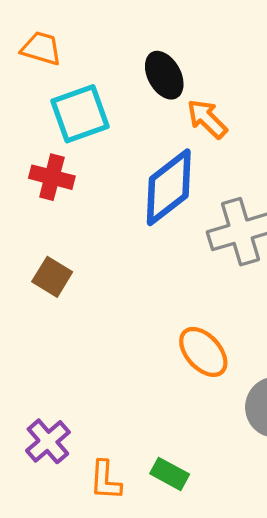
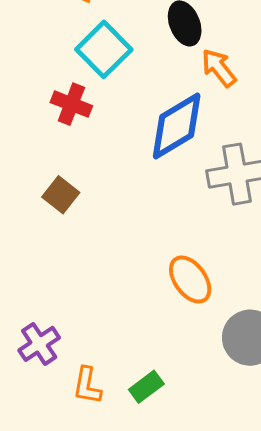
cyan square: (80, 114) -> (104, 49), turned -32
green rectangle: (170, 474) -> (146, 387), turned -72

